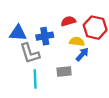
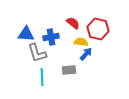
red semicircle: (68, 21) -> (73, 23), turned 56

